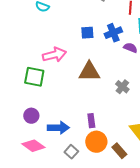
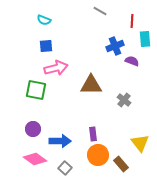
blue square: (87, 33) -> (46, 46), moved
gray square: (71, 152) -> (65, 168), moved

